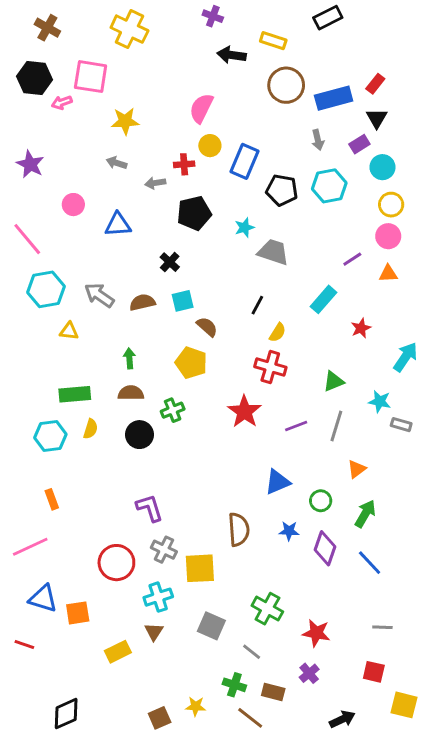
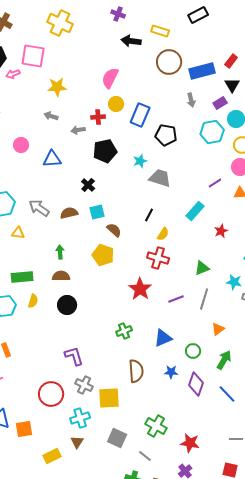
cyan hexagon: (329, 186) -> (212, 132), moved
green cross: (173, 410) -> (124, 331), moved

